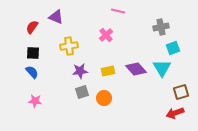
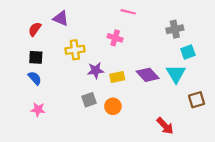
pink cross: (106, 35) -> (115, 38), turned -32
purple star: (80, 71) -> (96, 70), moved
red arrow: (175, 113) -> (165, 126), moved, turned -114

